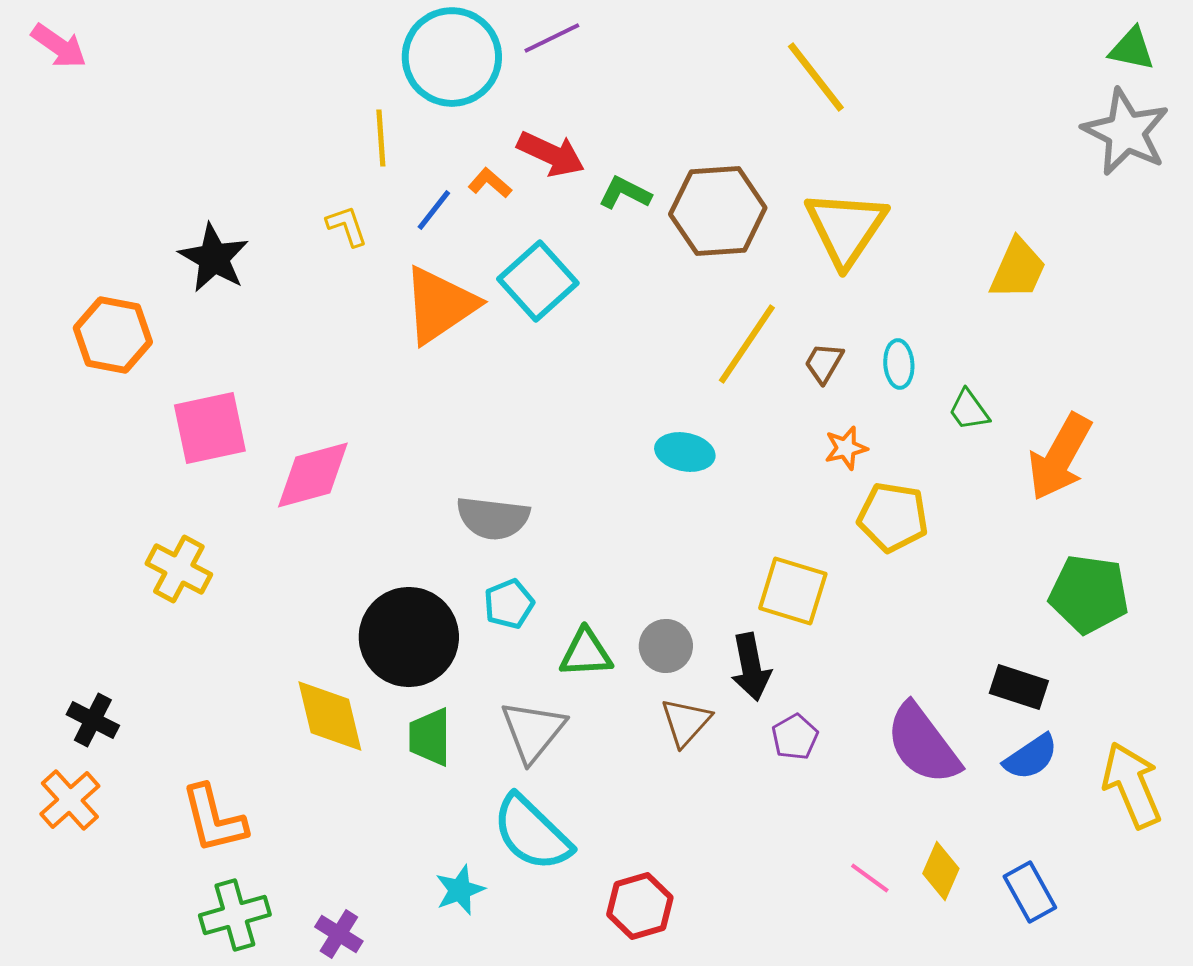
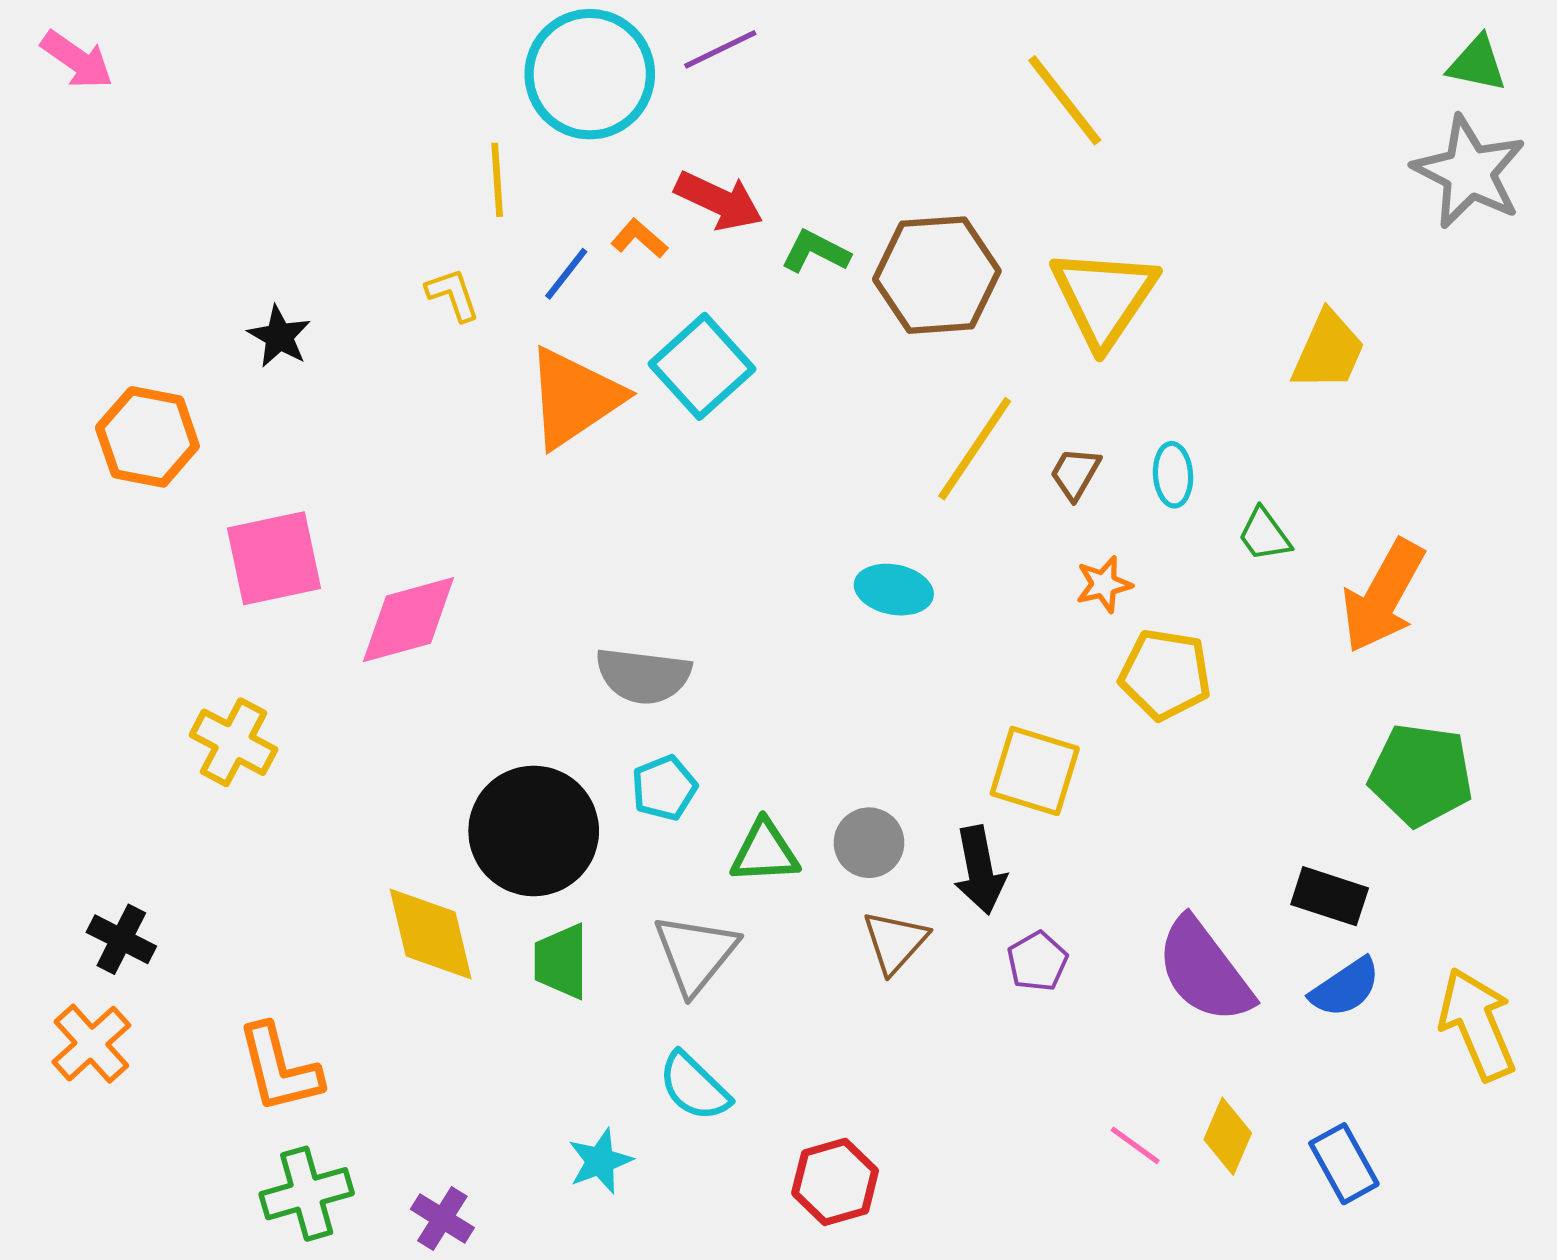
black star: (214, 258) -> (279, 336), size x0.7
cyan semicircle: (532, 833) -> (694, 1087), size x0.7

